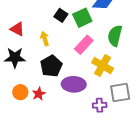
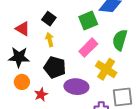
black square: (61, 15) -> (49, 19), moved
black pentagon: (51, 66) -> (55, 67), turned -30
orange circle: (20, 92) -> (22, 82), moved

